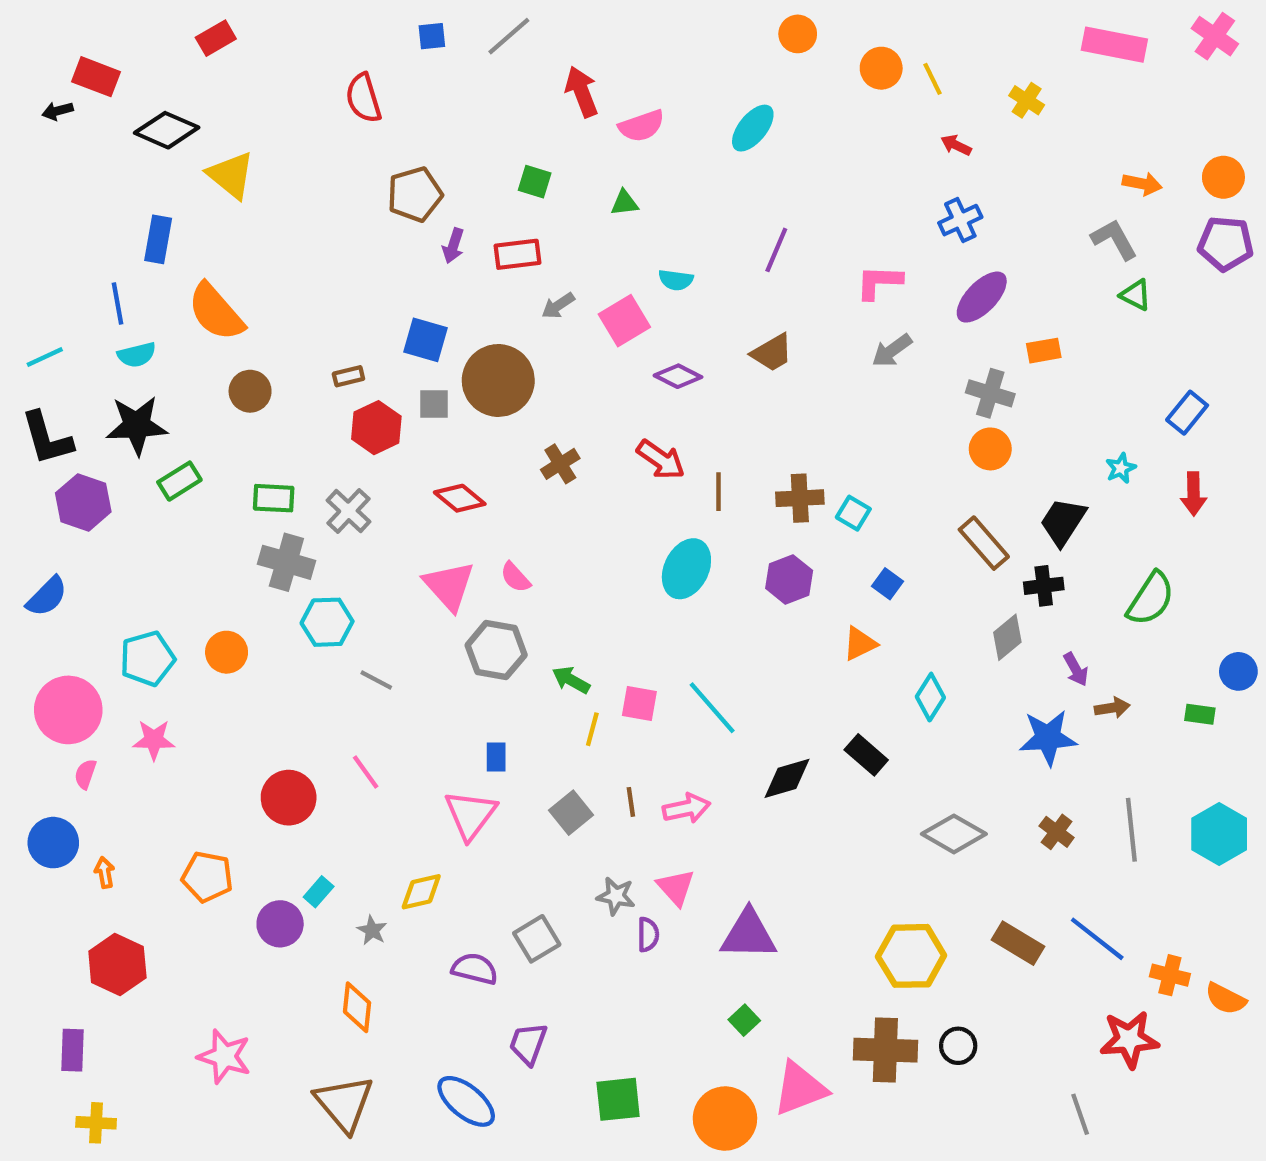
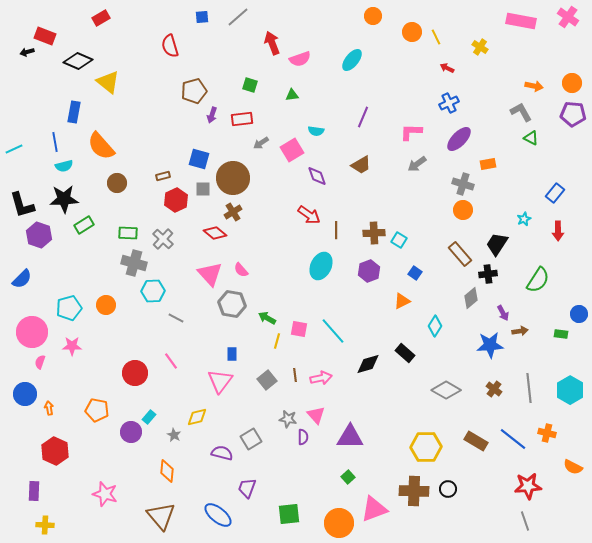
cyan line: (45, 357) -> (14, 149), moved
purple diamond: (678, 376) -> (317, 176), turned 45
brown cross: (560, 464) -> (233, 212), moved
orange cross: (1170, 975) -> (547, 433), moved
gray line: (1080, 1114) -> (525, 521), moved

